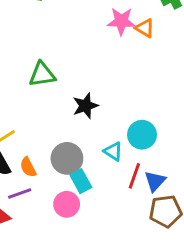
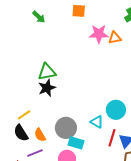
orange triangle: (145, 28) -> (115, 38), turned -40
black star: (85, 106) -> (47, 88), moved
cyan rectangle: (81, 181) -> (76, 143), turned -42

